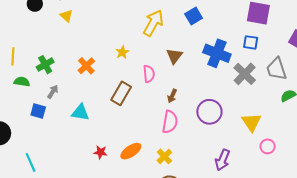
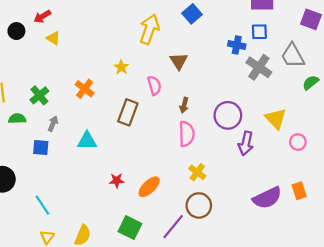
blue cross: (217, 53) -> (237, 45), moved, size x0.6
orange ellipse: (131, 151) -> (149, 187), moved
yellow cross: (164, 156) -> (197, 172), moved
purple arrow: (222, 160) -> (246, 143), moved

